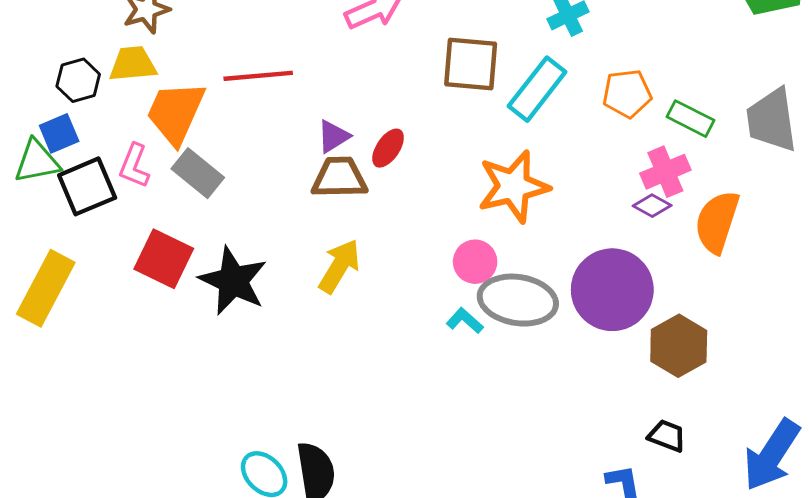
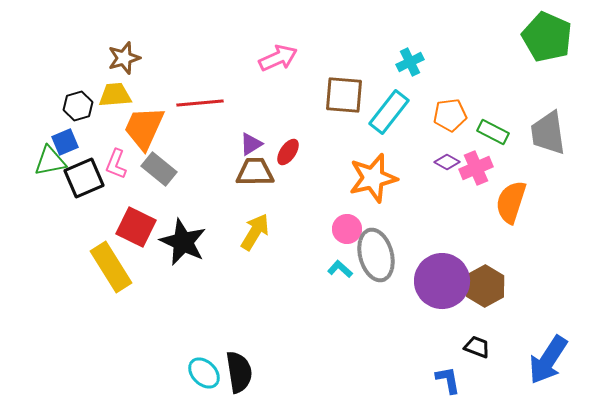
purple diamond: (652, 206) -> (447, 162), moved
yellow rectangle: (46, 288) -> (111, 267), moved, turned -60
purple circle: (612, 290) -> (442, 281), moved
gray ellipse: (518, 300) -> (376, 255), turned 66

